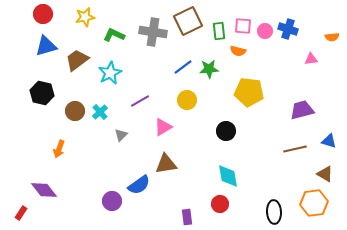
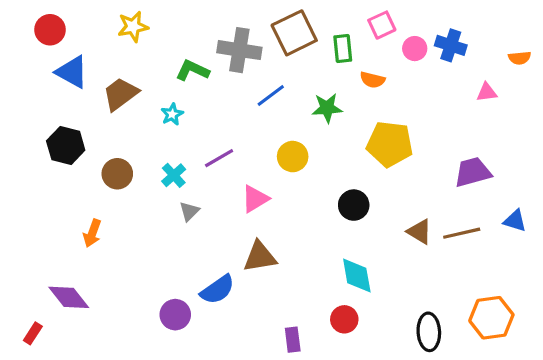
red circle: (43, 14) -> (50, 30), moved
pink square: (243, 26) -> (382, 25), moved, turned -30
green L-shape: (114, 35) -> (192, 70), moved
blue triangle: (46, 46) -> (72, 72), turned 45
blue line: (183, 67) -> (271, 95), moved
cyan star: (110, 73) -> (172, 114), size x0.6
cyan cross: (100, 112) -> (174, 175), moved
brown triangle: (325, 174) -> (419, 232), moved

